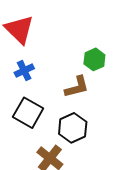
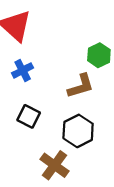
black square: (28, 113) -> (29, 116), size x0.7

